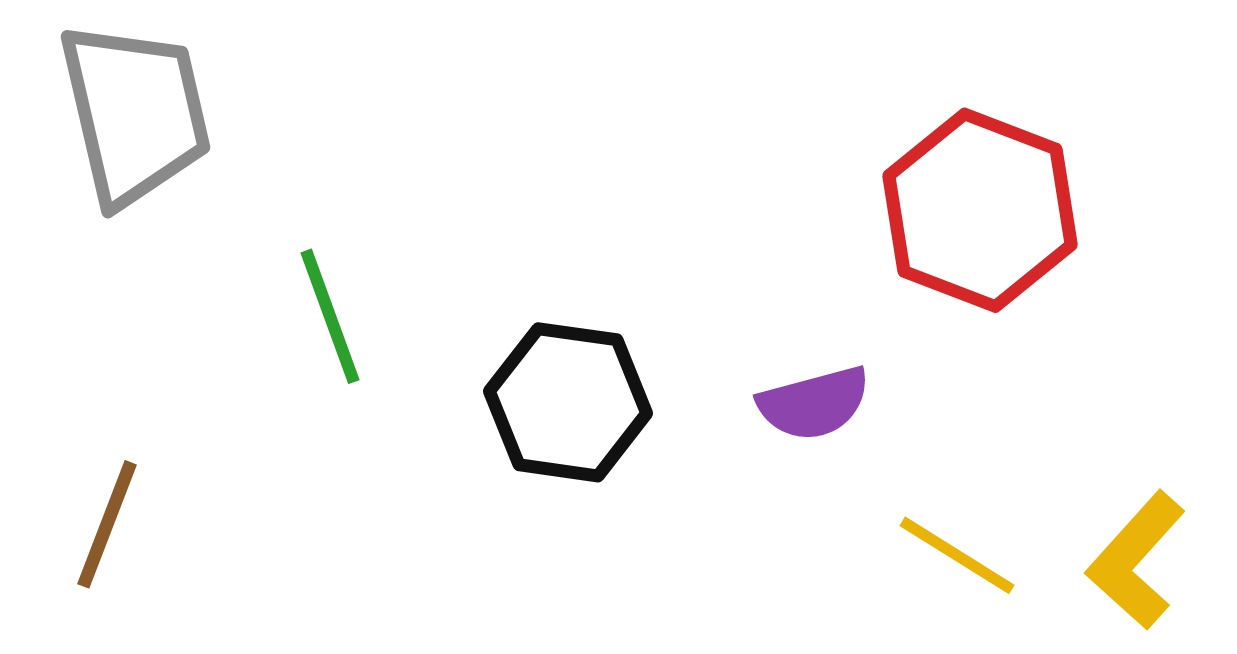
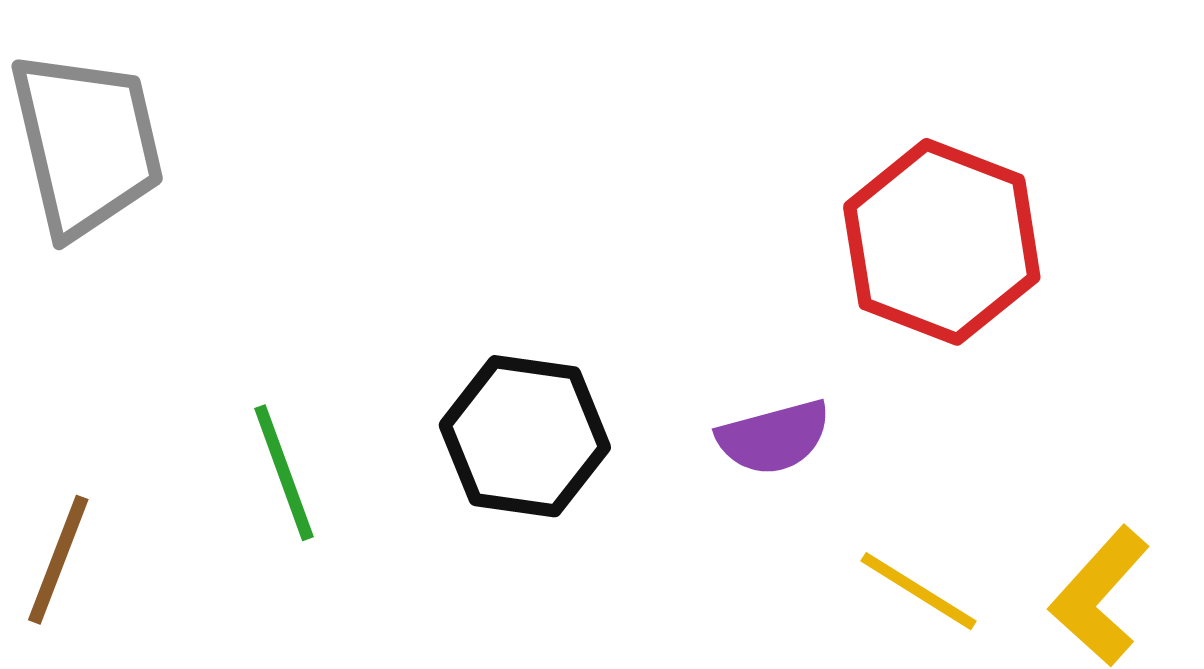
green line: (330, 316) -> (284, 473), moved

